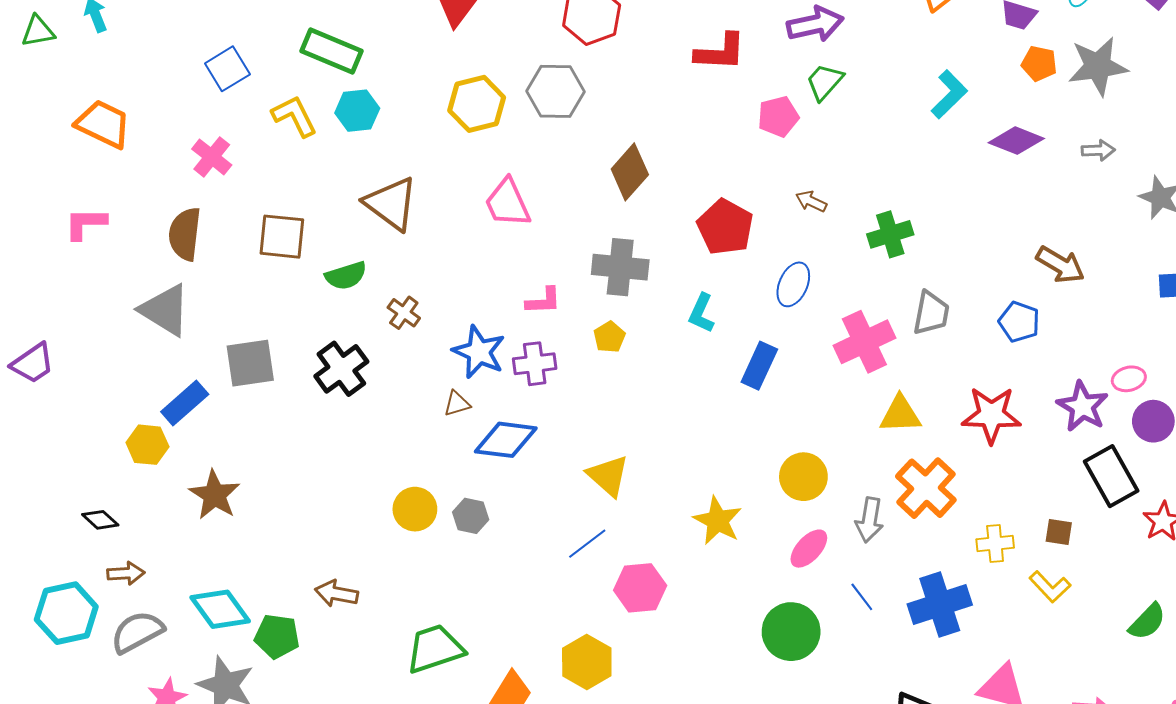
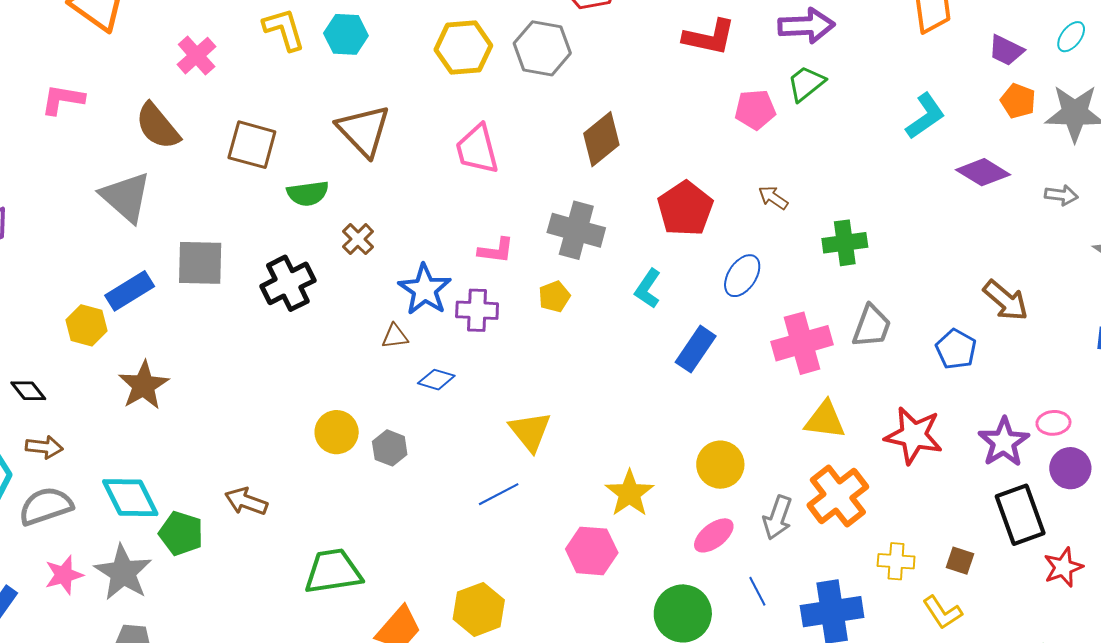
brown semicircle: (185, 234) -> (158, 126), turned -56
blue diamond: (506, 440) -> (436, 380), size x0.6
pink hexagon: (640, 588) -> (592, 551), moved

